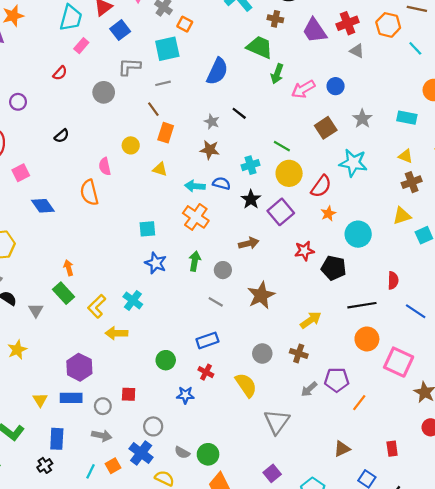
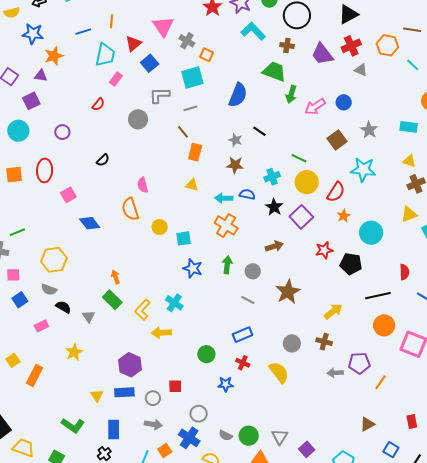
yellow circle: (131, 145) -> (160, 227), moved
gray arrow: (309, 389) -> (335, 373), turned 42
gray triangle: (277, 422) -> (280, 437), moved, size x0.7

